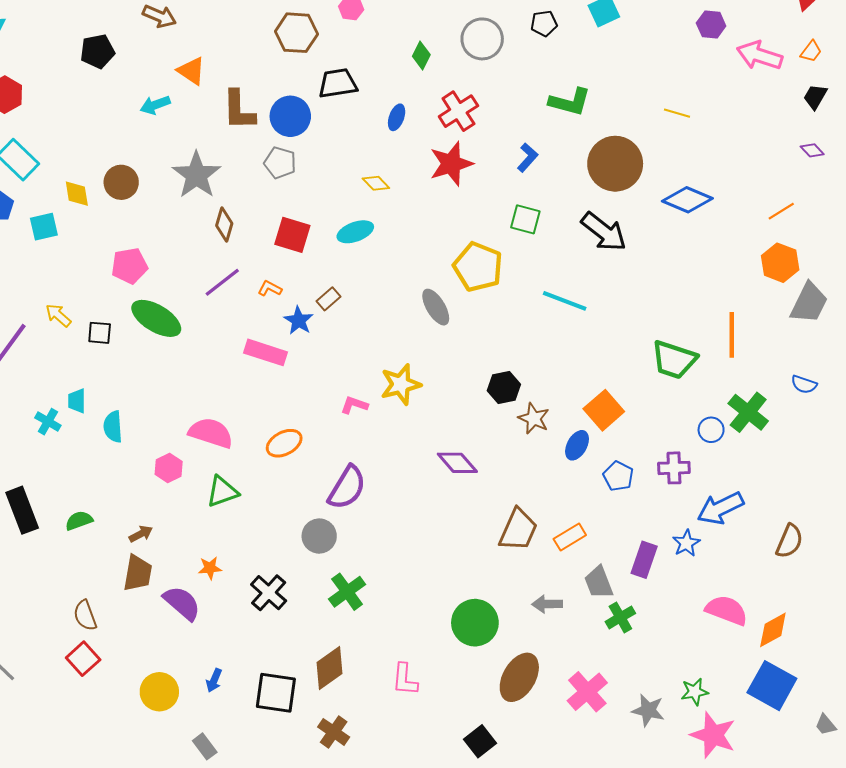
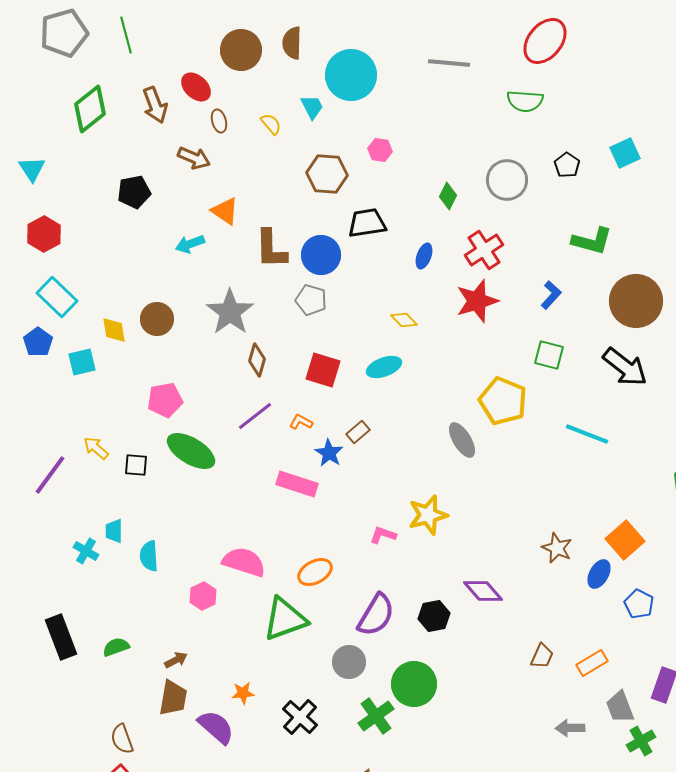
black pentagon: (544, 23) -> (567, 165), turned -30
black hexagon: (504, 388) -> (434, 616), moved
green triangle: (222, 492) -> (285, 619), moved, size x1.4
brown trapezoid: (518, 530) -> (542, 656), size x0.6
green circle: (475, 623) -> (414, 684), moved

